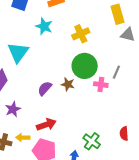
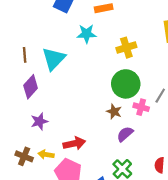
cyan star: (44, 26) -> (87, 34), turned -30
brown star: (68, 84) -> (114, 112), moved
purple semicircle: (45, 88) -> (125, 134), moved

